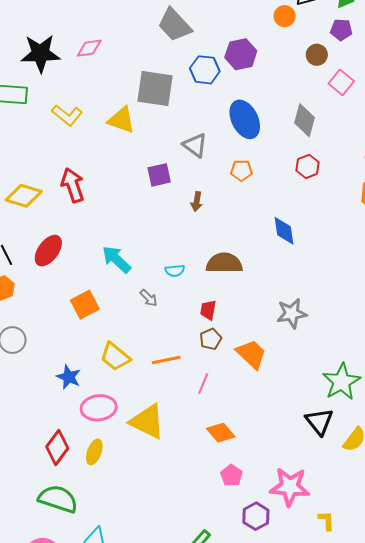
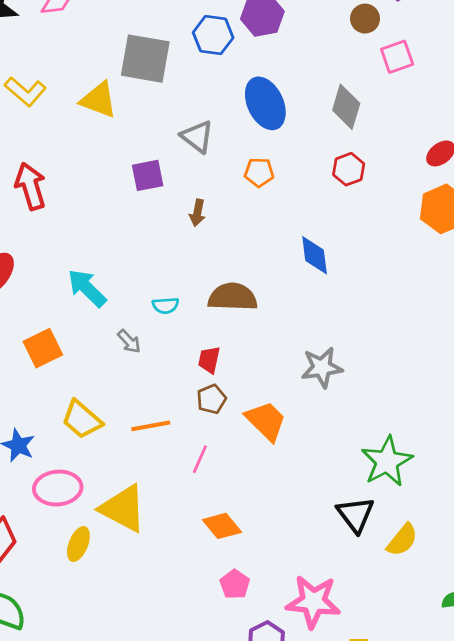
pink square: (341, 82) -> (397, 57), turned 30
yellow ellipse: (94, 452) -> (78, 544), moved

